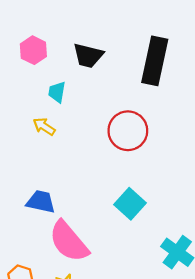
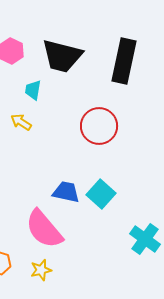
black trapezoid: (88, 56) -> (62, 56), size x1.4
blue trapezoid: (41, 202) -> (66, 192), moved

